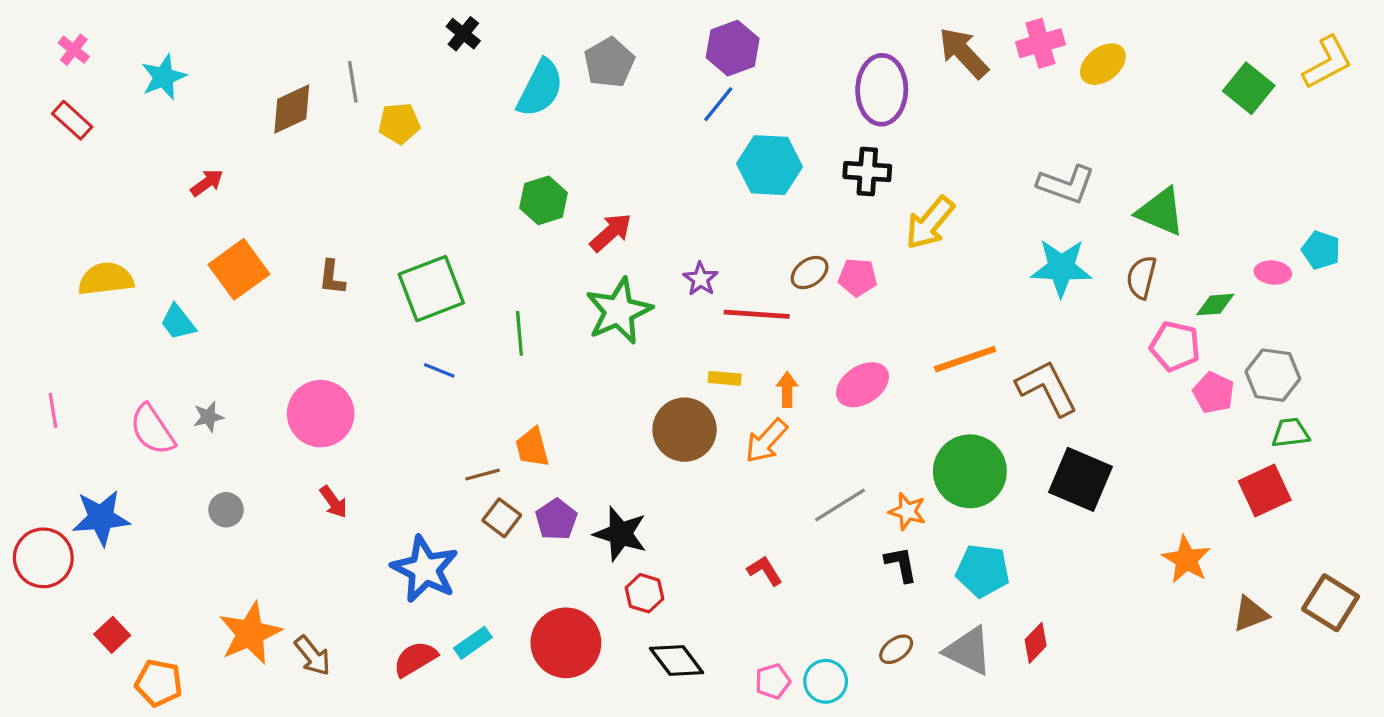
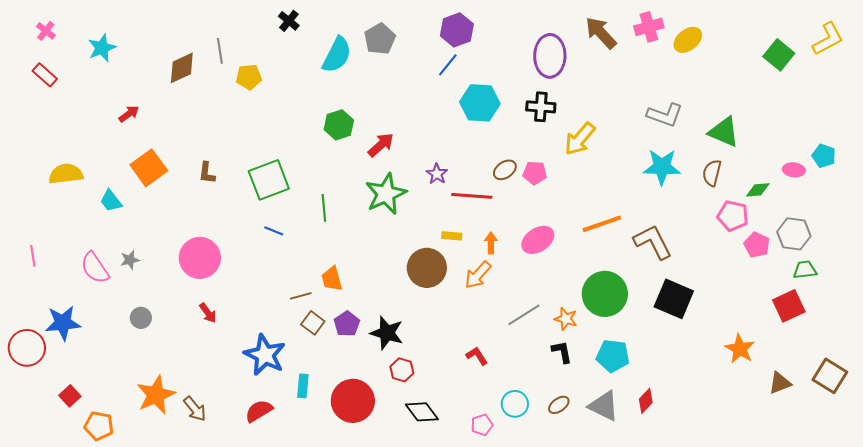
cyan rectangle: (473, 643) -> (303, 386), moved, turned -50
cyan circle: (826, 681) -> (515, 404), moved

